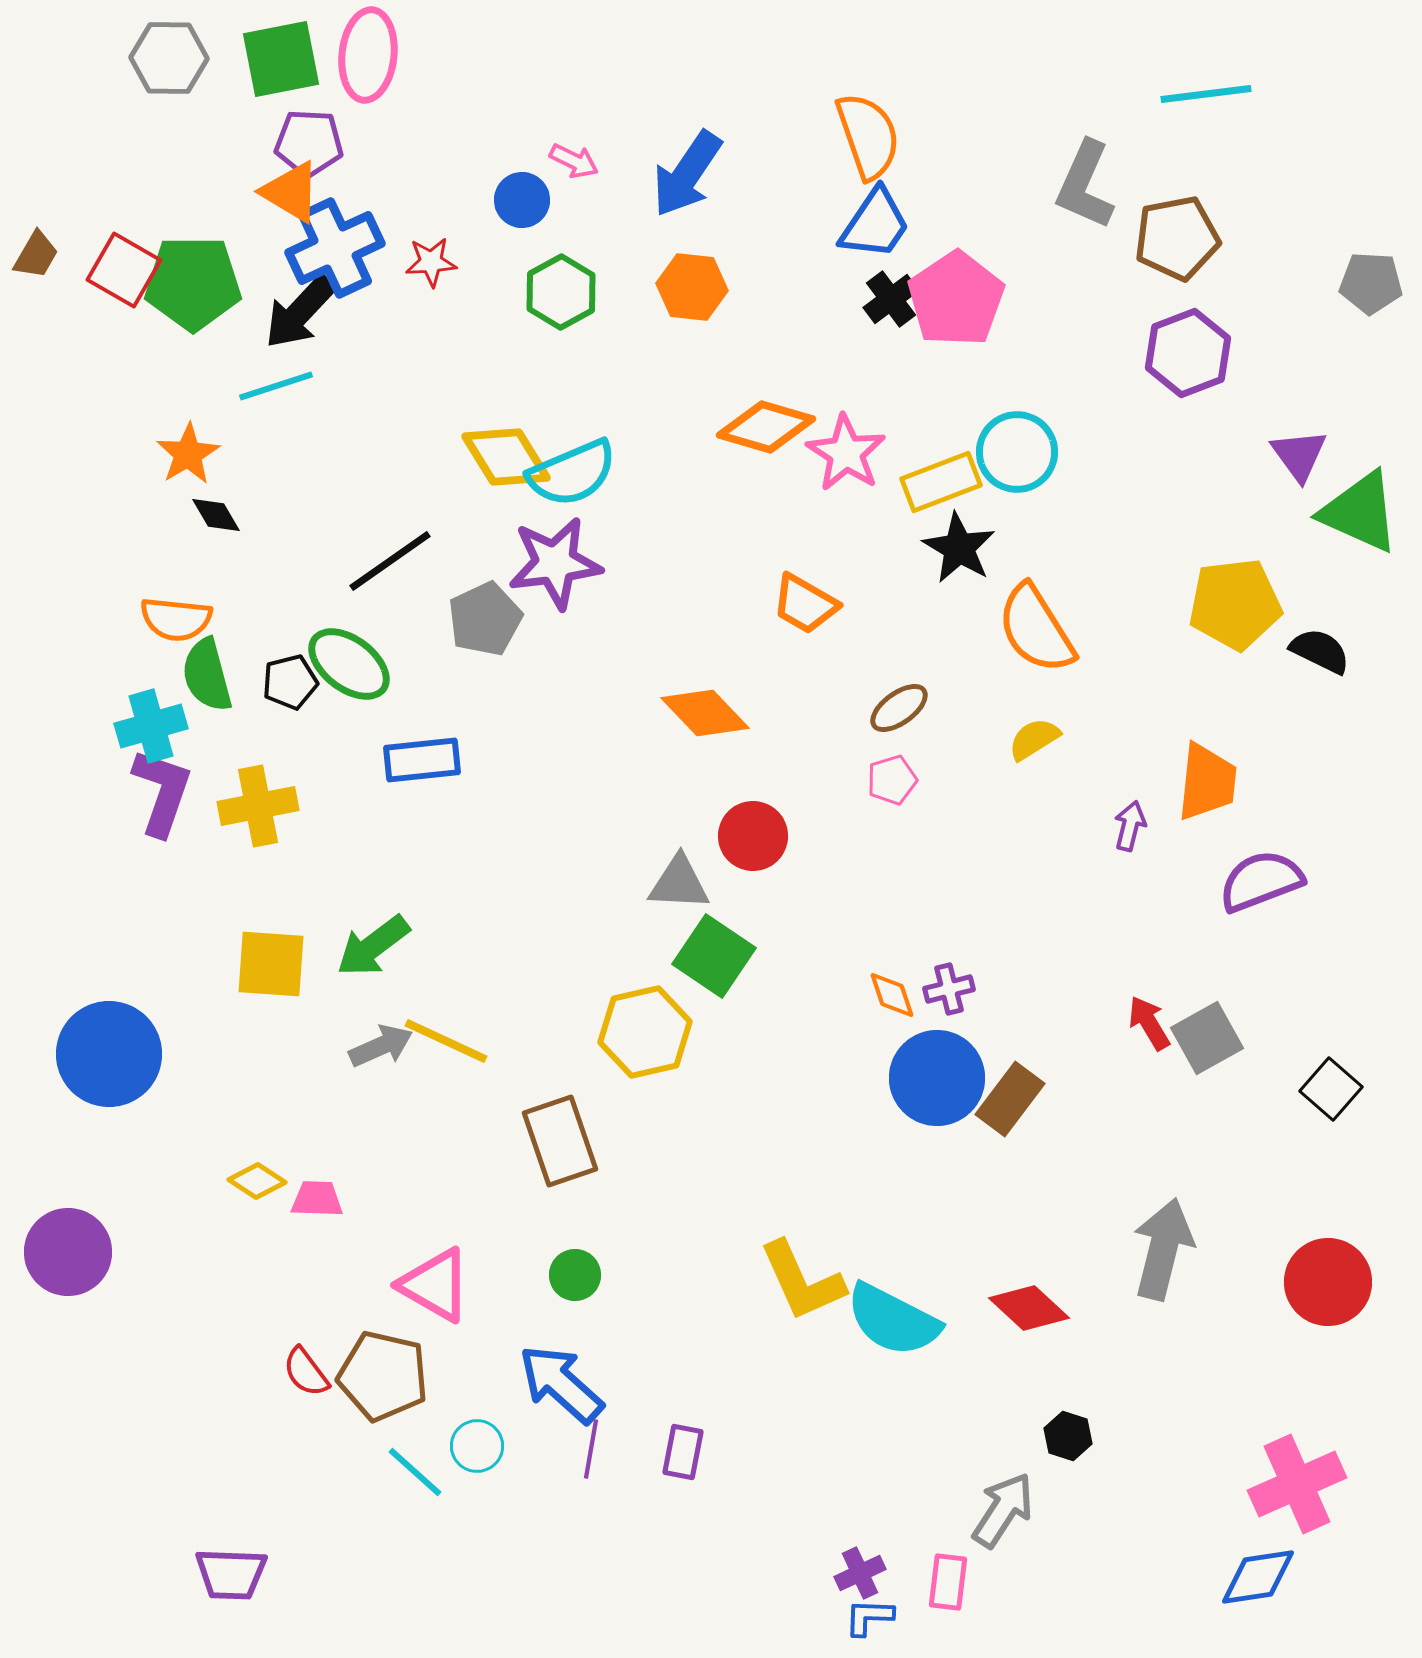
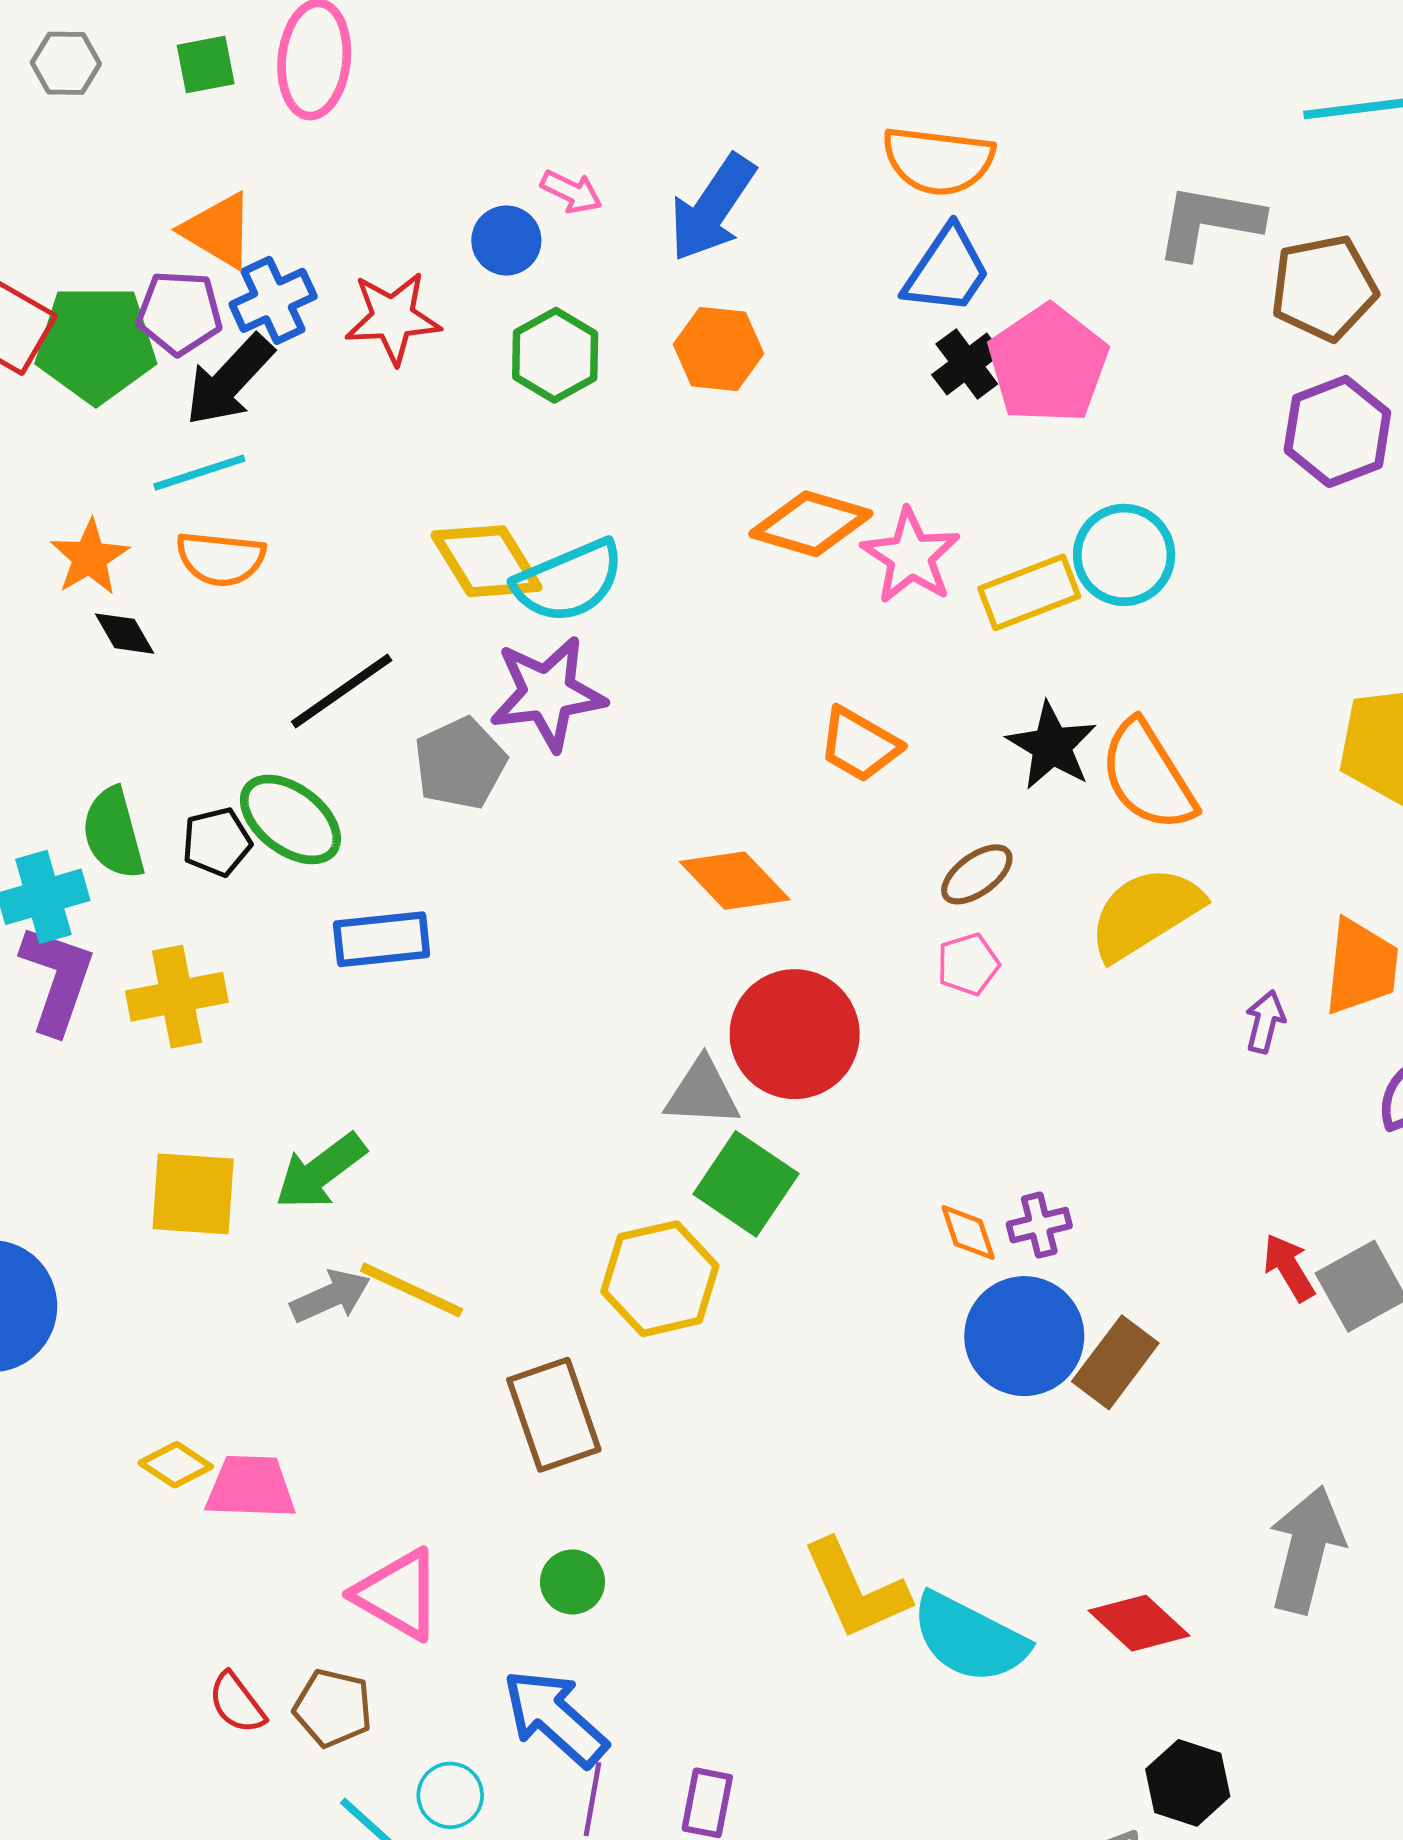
gray hexagon: (169, 58) -> (66, 63), size x0.7
green square: (281, 59) -> (206, 65), size x0.6
orange semicircle: (868, 136) -> (938, 161), turned 116
purple pentagon: (309, 143) -> (179, 313), moved
gray L-shape: (1085, 185) -> (1209, 222), turned 76
blue cross: (335, 248) -> (273, 300), size x0.7
red star: (431, 262) -> (393, 318), size x1.5
black star: (959, 548) -> (1052, 746), moved
orange semicircle: (176, 619) -> (221, 559), moved
yellow semicircle: (1034, 739) -> (1145, 913), size x1.8
red circle: (753, 836) -> (795, 1034), size x1.5
pink trapezoid: (317, 1199) -> (251, 1487), size x1.4
brown pentagon: (383, 1376) -> (333, 1708), size x0.7
black hexagon: (1068, 1436) -> (1188, 1783), size x1.4

